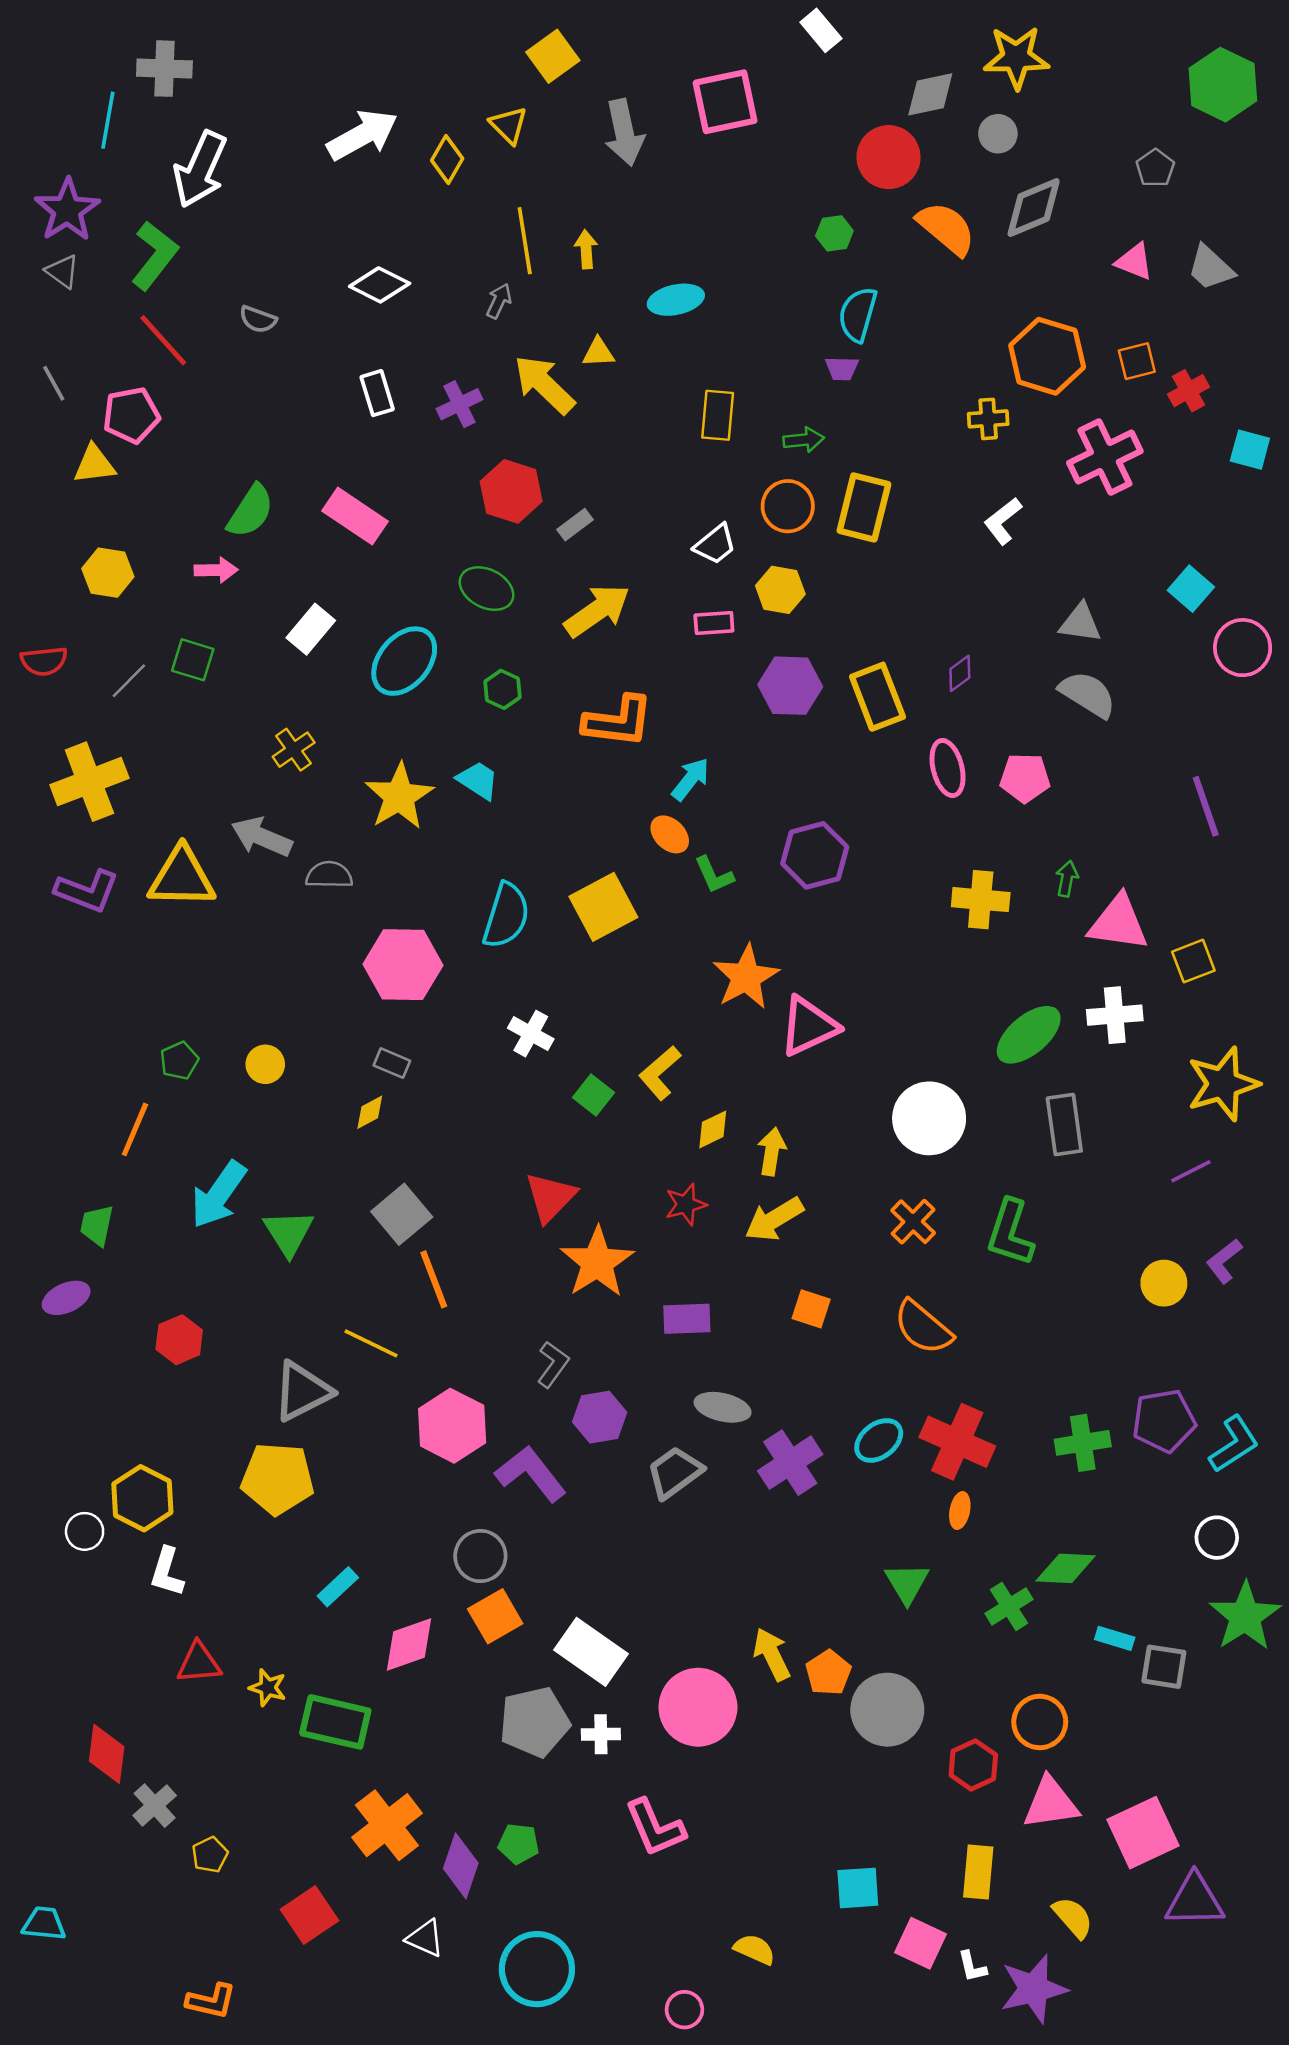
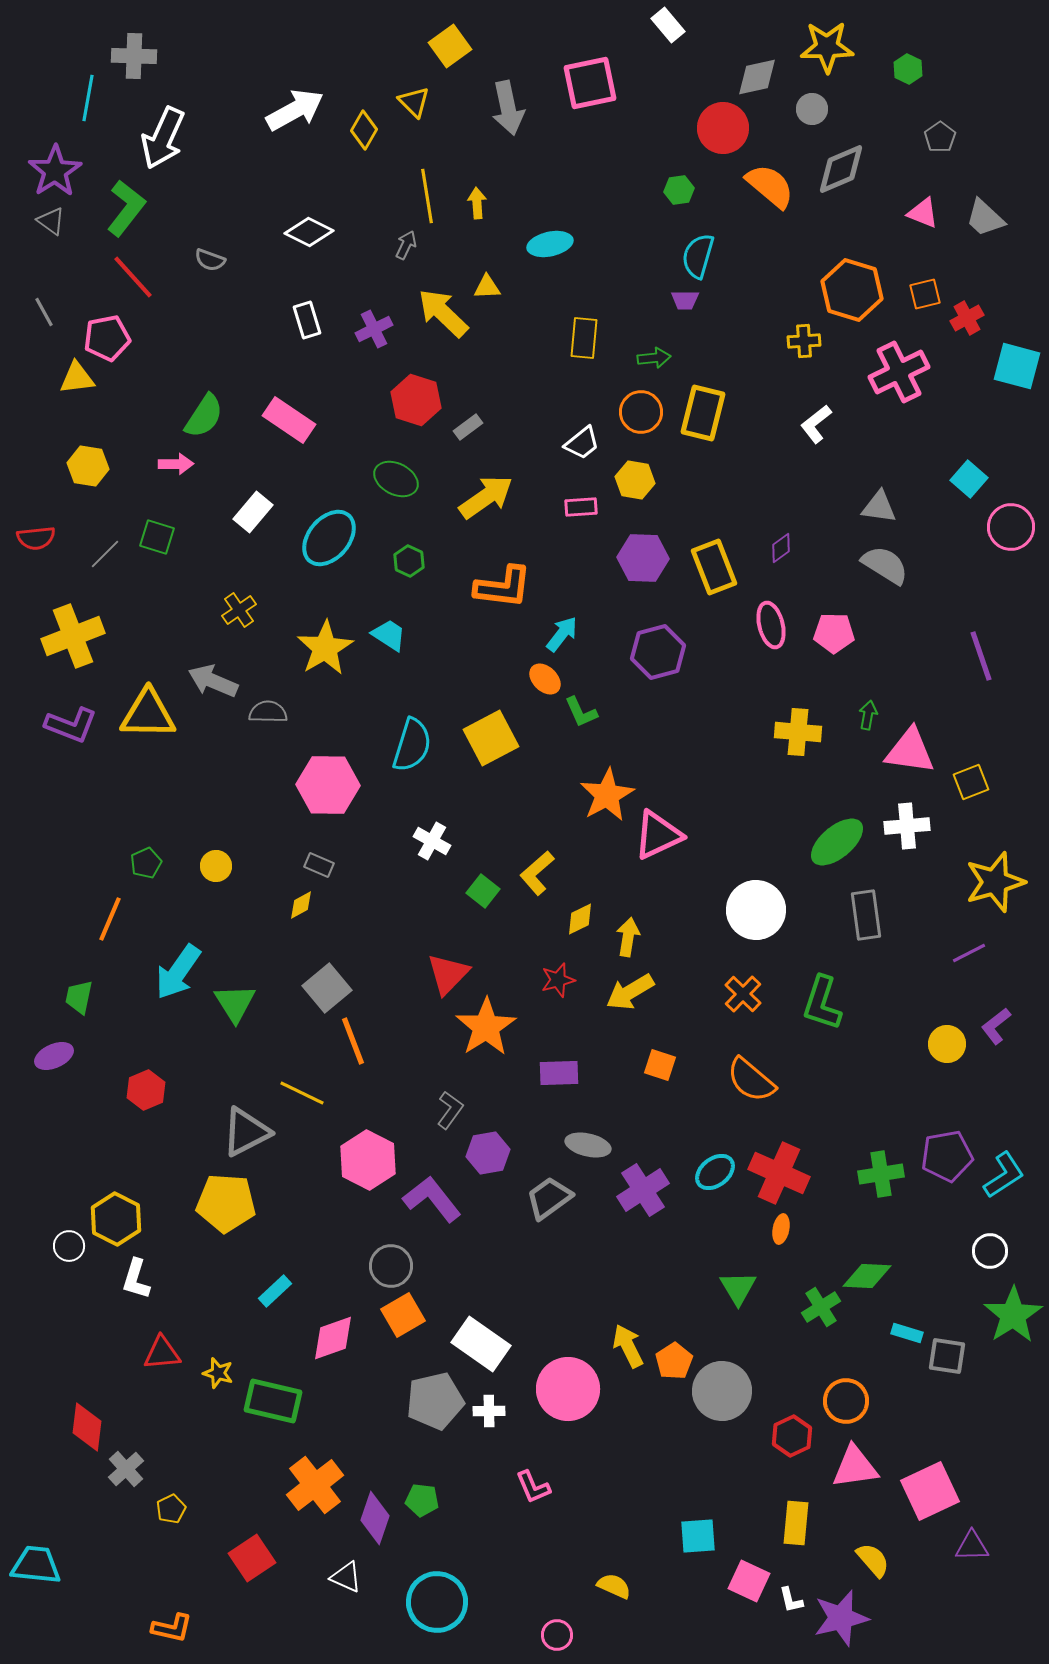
green hexagon: (1223, 85) -> (908, 69), moved, size x0.5
cyan square: (1250, 450) -> (1017, 366), size x1.4
purple hexagon: (815, 855) -> (658, 652), moved
pink L-shape: (655, 1828) -> (533, 1487), size x0.7
purple triangle: (1195, 1900) -> (972, 1546), size x0.7
cyan trapezoid: (44, 1924) -> (36, 1565), size x1.4

